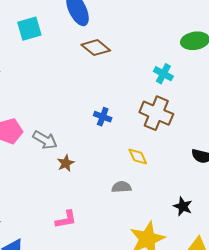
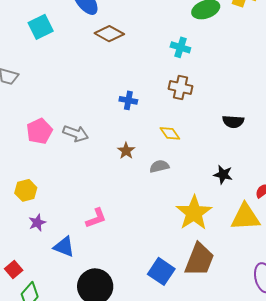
brown cross: (156, 113) -> (180, 87), size x0.7
brown star: (66, 163) -> (126, 151), moved
pink L-shape: (66, 219) -> (96, 218), moved

